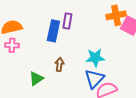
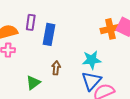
orange cross: (116, 15) -> (110, 29), moved
purple rectangle: (67, 21) -> (31, 22), moved

